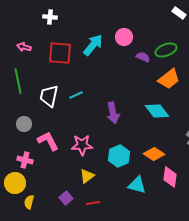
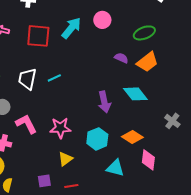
purple semicircle: (143, 57) -> (121, 58), moved
purple arrow: (113, 113) -> (104, 102), moved
purple square: (66, 198) -> (44, 181), turned 32

